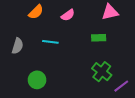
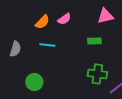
orange semicircle: (36, 12) -> (42, 22), moved
green cross: (102, 72) -> (97, 74), turned -30

